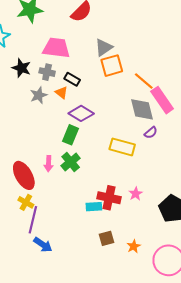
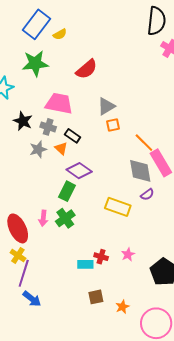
orange square: (112, 66) -> (113, 125), size x0.6
red cross: (109, 198) -> (101, 257), size x0.6

